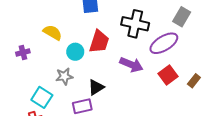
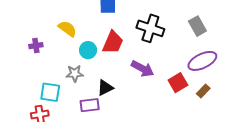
gray rectangle: (182, 17) -> (197, 26), turned -66
purple ellipse: (164, 43) -> (202, 61), moved
cyan square: (42, 97) -> (50, 92), turned -30

